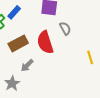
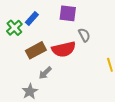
red semicircle: (45, 42) -> (64, 49), turned -85

